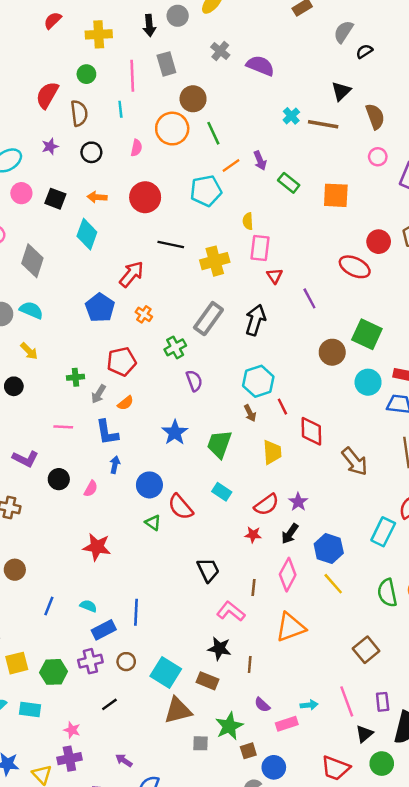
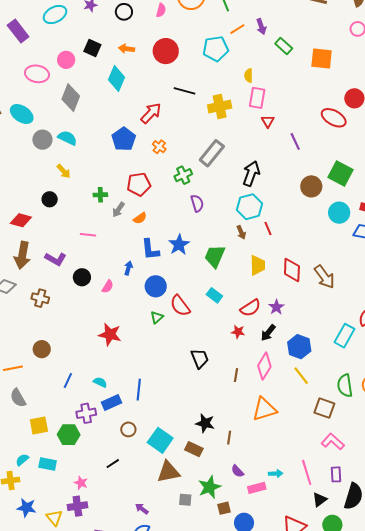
pink circle: (21, 193) -> (66, 60), moved
black arrow: (255, 320) -> (251, 174), moved
red diamond: (311, 431) -> (292, 270), moved
blue L-shape: (107, 432) -> (150, 250), moved
green triangle: (153, 523) -> (157, 317), turned 40
pink L-shape: (231, 611) -> (333, 442), moved
brown square: (366, 650) -> (324, 408), moved, turned -35
purple cross: (90, 661) -> (86, 413), moved
purple arrow: (124, 760) -> (142, 509), moved

